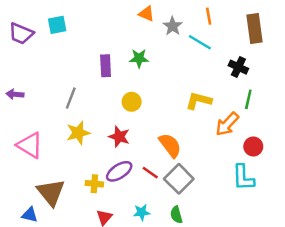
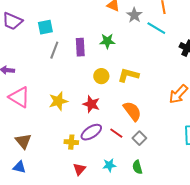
cyan square: (57, 25) -> (45, 27), moved
gray line: (71, 98) -> (54, 50), moved
yellow L-shape: (199, 101) -> (128, 75), moved
pink triangle: (30, 145) -> (19, 97), moved
gray square: (179, 179) -> (139, 138), size x0.6
brown triangle: (51, 192) -> (23, 141), moved, size x0.7

